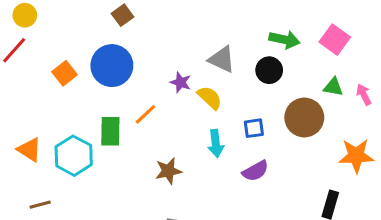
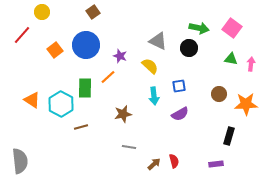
yellow circle: (25, 15) -> (42, 12), moved
purple star: (181, 82) -> (120, 56), moved
pink arrow: (364, 95) -> (251, 64), turned 32
brown circle: (304, 117) -> (219, 94), moved, size x0.6
brown line: (40, 205) -> (81, 127), moved

